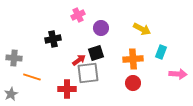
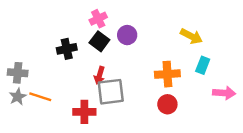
yellow arrow: (142, 29) -> (191, 36), moved
black square: (96, 53) -> (99, 41), moved, turned -35
red arrow: (79, 60) -> (99, 75), turned 144
gray star: (11, 94) -> (18, 97), moved

